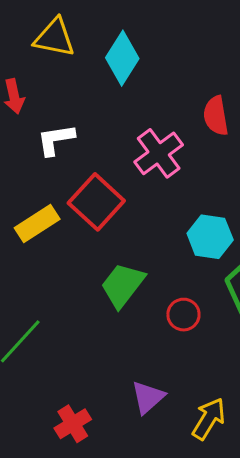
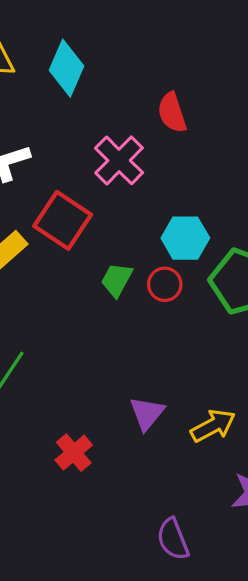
green trapezoid: (123, 285) -> (117, 280), moved, size x0.7
red circle: (183, 315) -> (165, 284), moved
yellow arrow: (209, 419) -> (213, 426), turned 39

